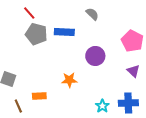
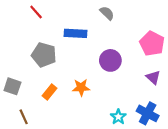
gray pentagon: (36, 34) -> (44, 55), moved
orange rectangle: (39, 96) -> (50, 92), moved, turned -48
blue cross: (128, 103) -> (148, 113), turned 30

